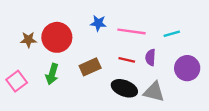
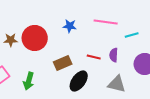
pink line: (131, 31) -> (106, 22), moved
green arrow: (52, 74) -> (29, 81), moved
black ellipse: (124, 88) -> (79, 81), moved, turned -75

